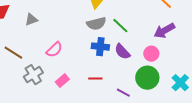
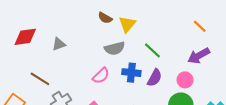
gray semicircle: (96, 24) -> (115, 48), moved
pink semicircle: (54, 50) -> (101, 76), moved
purple semicircle: (122, 52) -> (155, 78), turned -108

